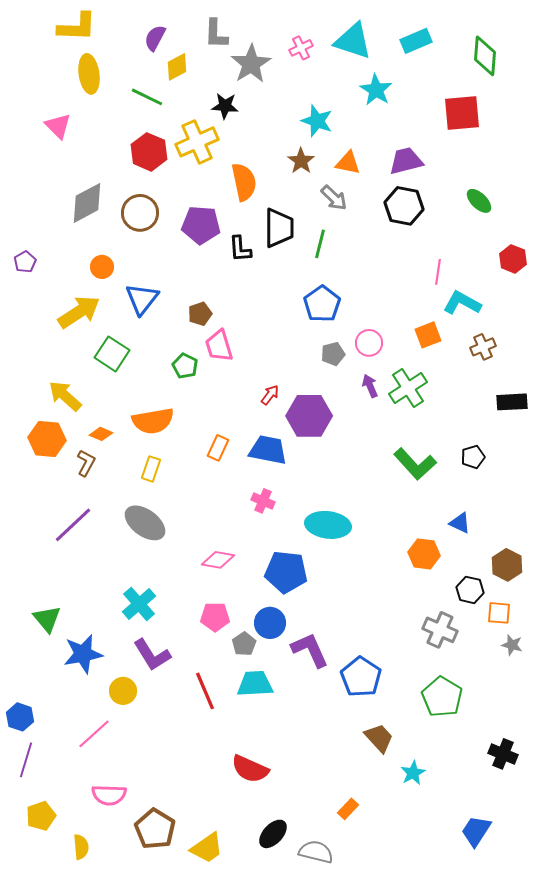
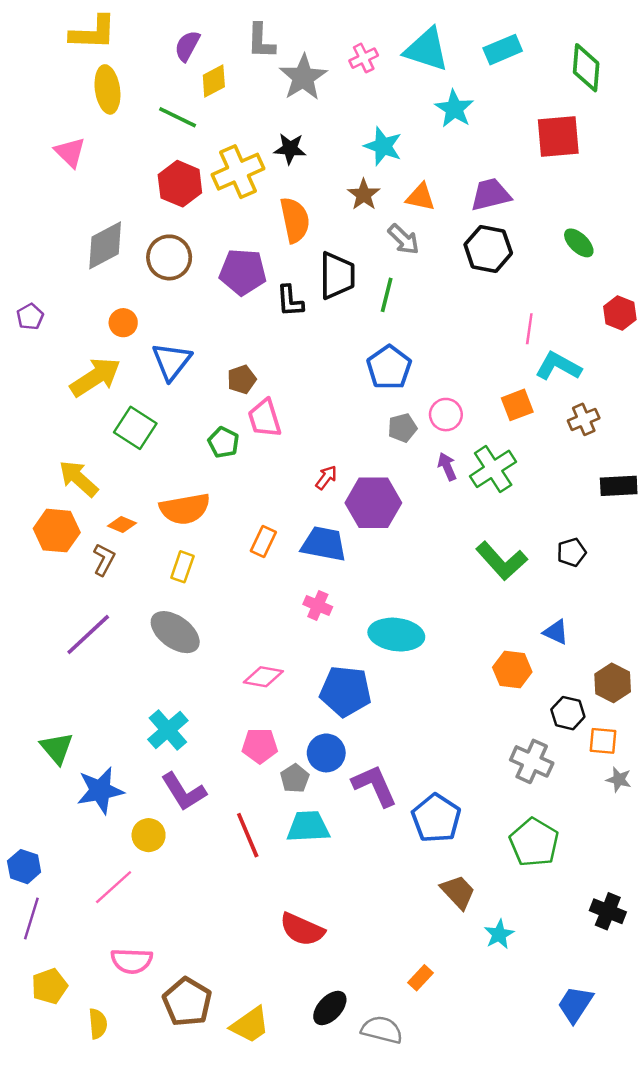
black star: (225, 106) -> (290, 149), moved

